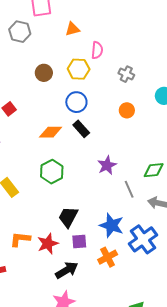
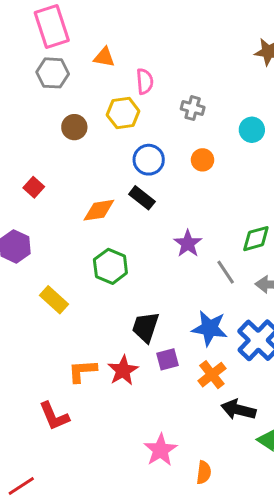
orange triangle: (72, 29) -> (104, 57), turned 35
gray hexagon: (20, 32) -> (53, 73), moved
blue circle: (76, 102) -> (149, 160), moved
black arrow: (67, 270) -> (238, 410), moved, turned -125

